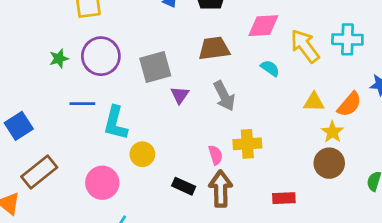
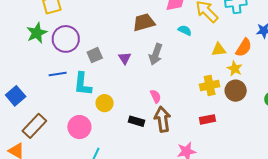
green star: (59, 59) -> (37, 33), moved, size x1.5
gray square: (155, 67) -> (95, 55), moved, size x0.7
gray arrow: (224, 96) -> (156, 54), turned 55
yellow cross: (247, 144) -> (210, 85), moved

